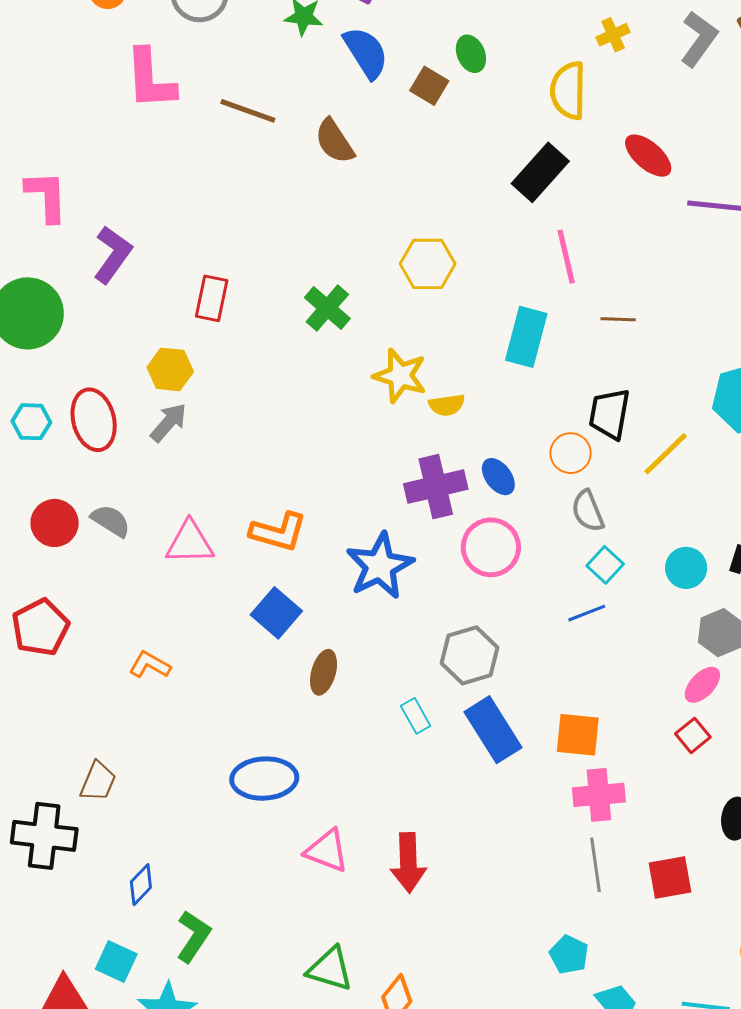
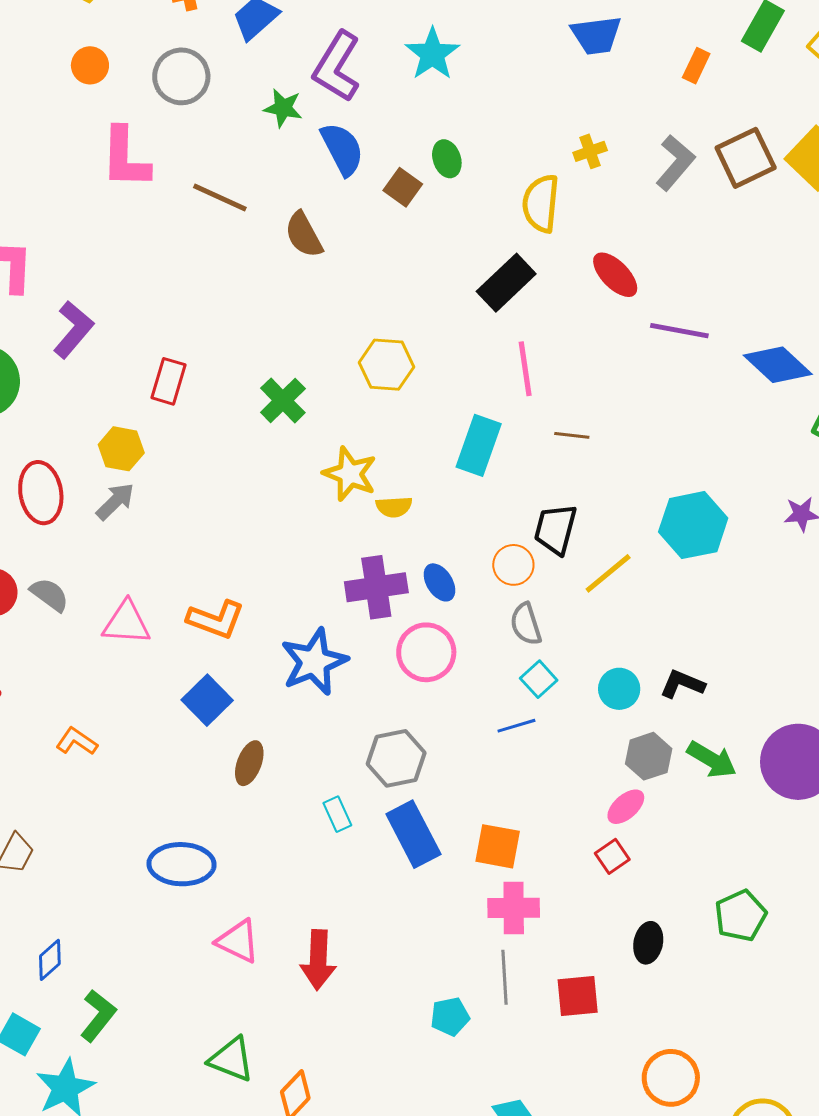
cyan pentagon: (569, 955) -> (450, 1017), moved, turned 30

